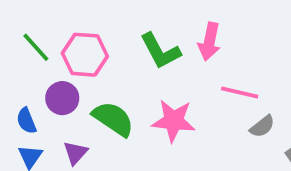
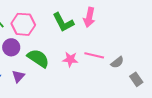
pink line: (240, 92) -> (94, 55), moved
pink star: (174, 121) -> (70, 59), size x0.7

